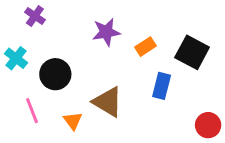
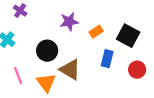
black circle: (55, 74) -> (47, 51), moved
orange triangle: (73, 121) -> (46, 83), size x1.5
red circle: (208, 125) -> (137, 70), moved

